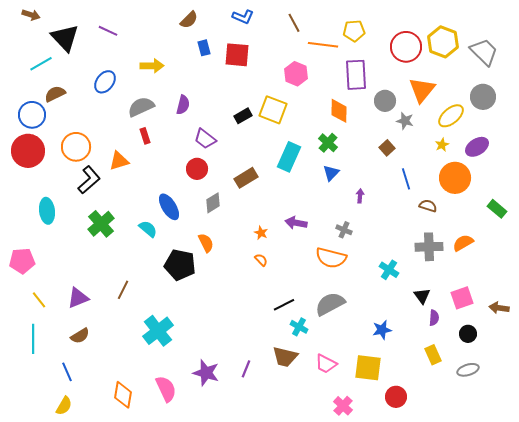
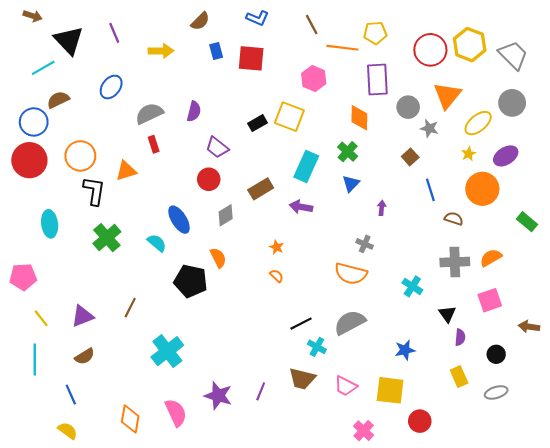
purple line: (108, 31) -> (114, 33), turned 42
yellow arrow: (152, 66) -> (161, 51), moved
black L-shape: (89, 180) -> (94, 191), turned -40
purple arrow: (296, 223) -> (301, 207), moved
pink square: (462, 298) -> (490, 300), moved
yellow semicircle: (64, 406) -> (68, 431), turned -84

